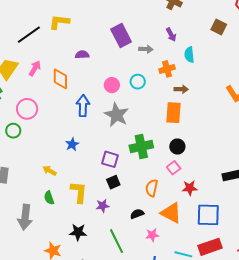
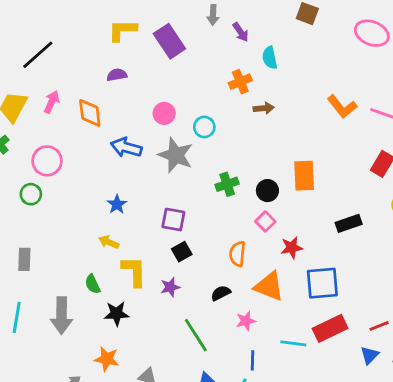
yellow L-shape: (59, 22) -> (122, 30), moved
gray arrow: (146, 49) -> (213, 15), moved, turned 96
cyan circle: (138, 82) -> (204, 127), moved
blue arrow: (83, 106) -> (126, 147), turned -70
orange rectangle: (173, 113) -> (304, 176), moved
green cross: (141, 147) -> (227, 184), moved, size x0.7
yellow arrow: (50, 171) -> (109, 242), moved
black star: (78, 232) -> (117, 314), moved

